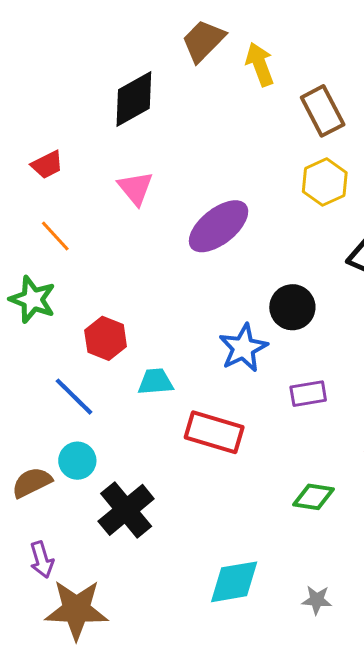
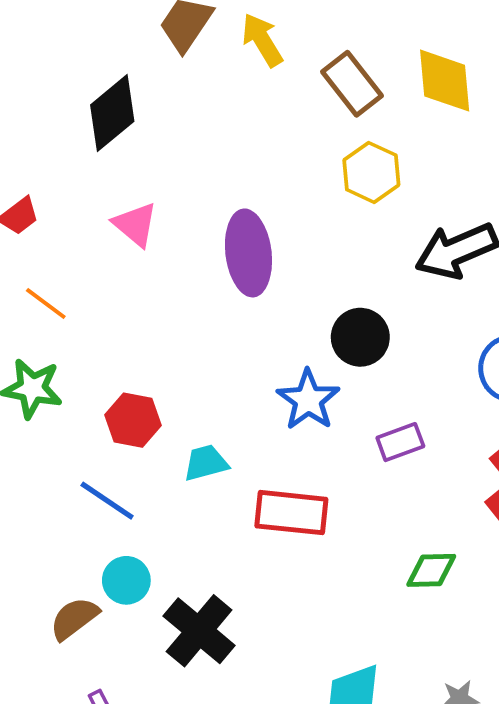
purple ellipse: (219, 226) -> (248, 253), turned -48

